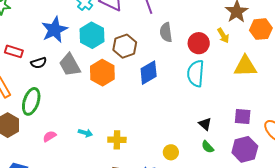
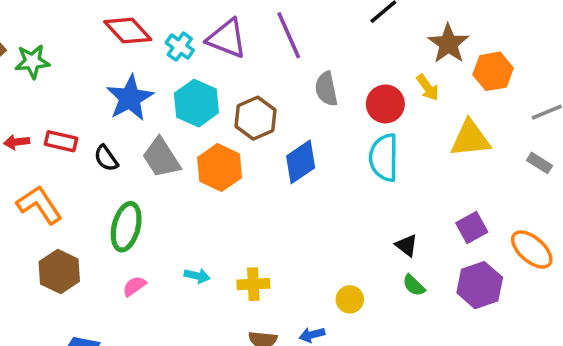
black semicircle: (39, 63) -> (106, 158), turned 77
green ellipse: (31, 101) -> (126, 227), moved
purple square: (243, 116) -> (472, 227), turned -30

